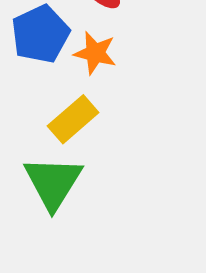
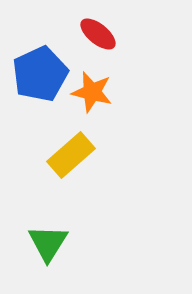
green triangle: (53, 183) -> (48, 243), moved, size x0.7

